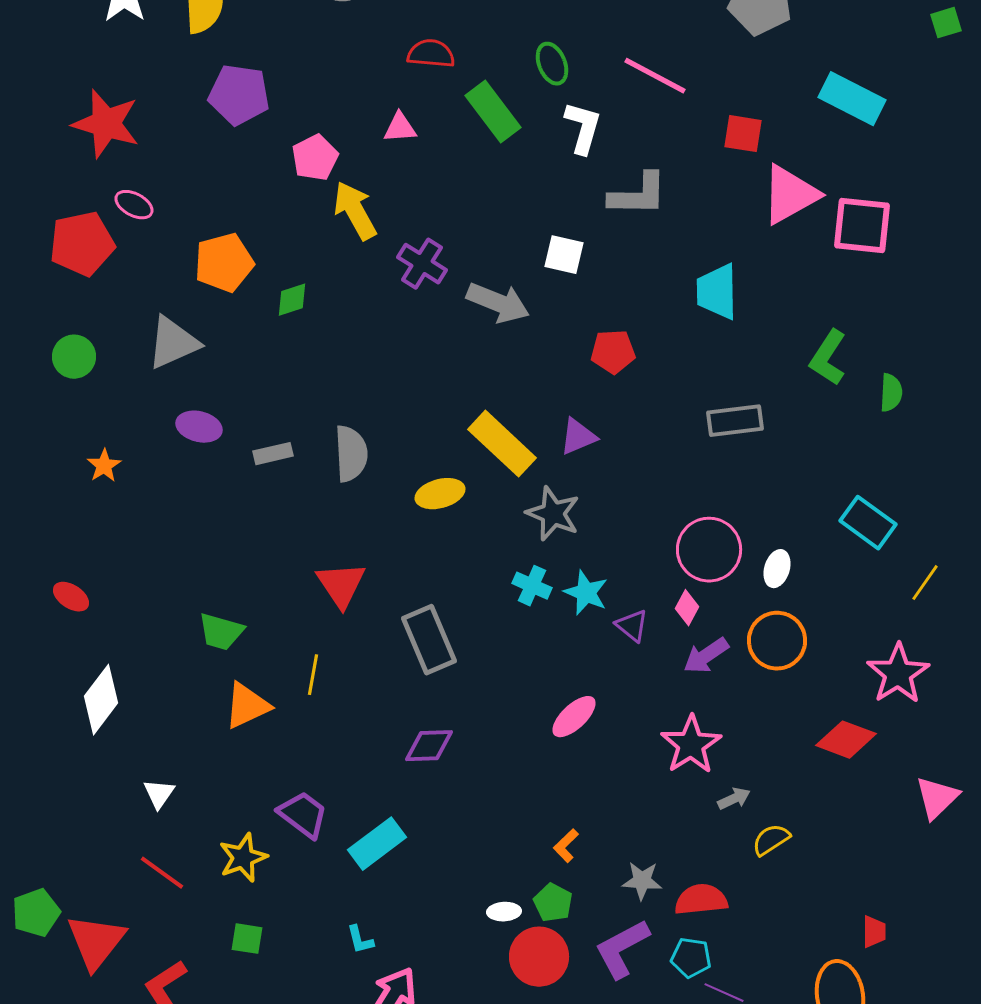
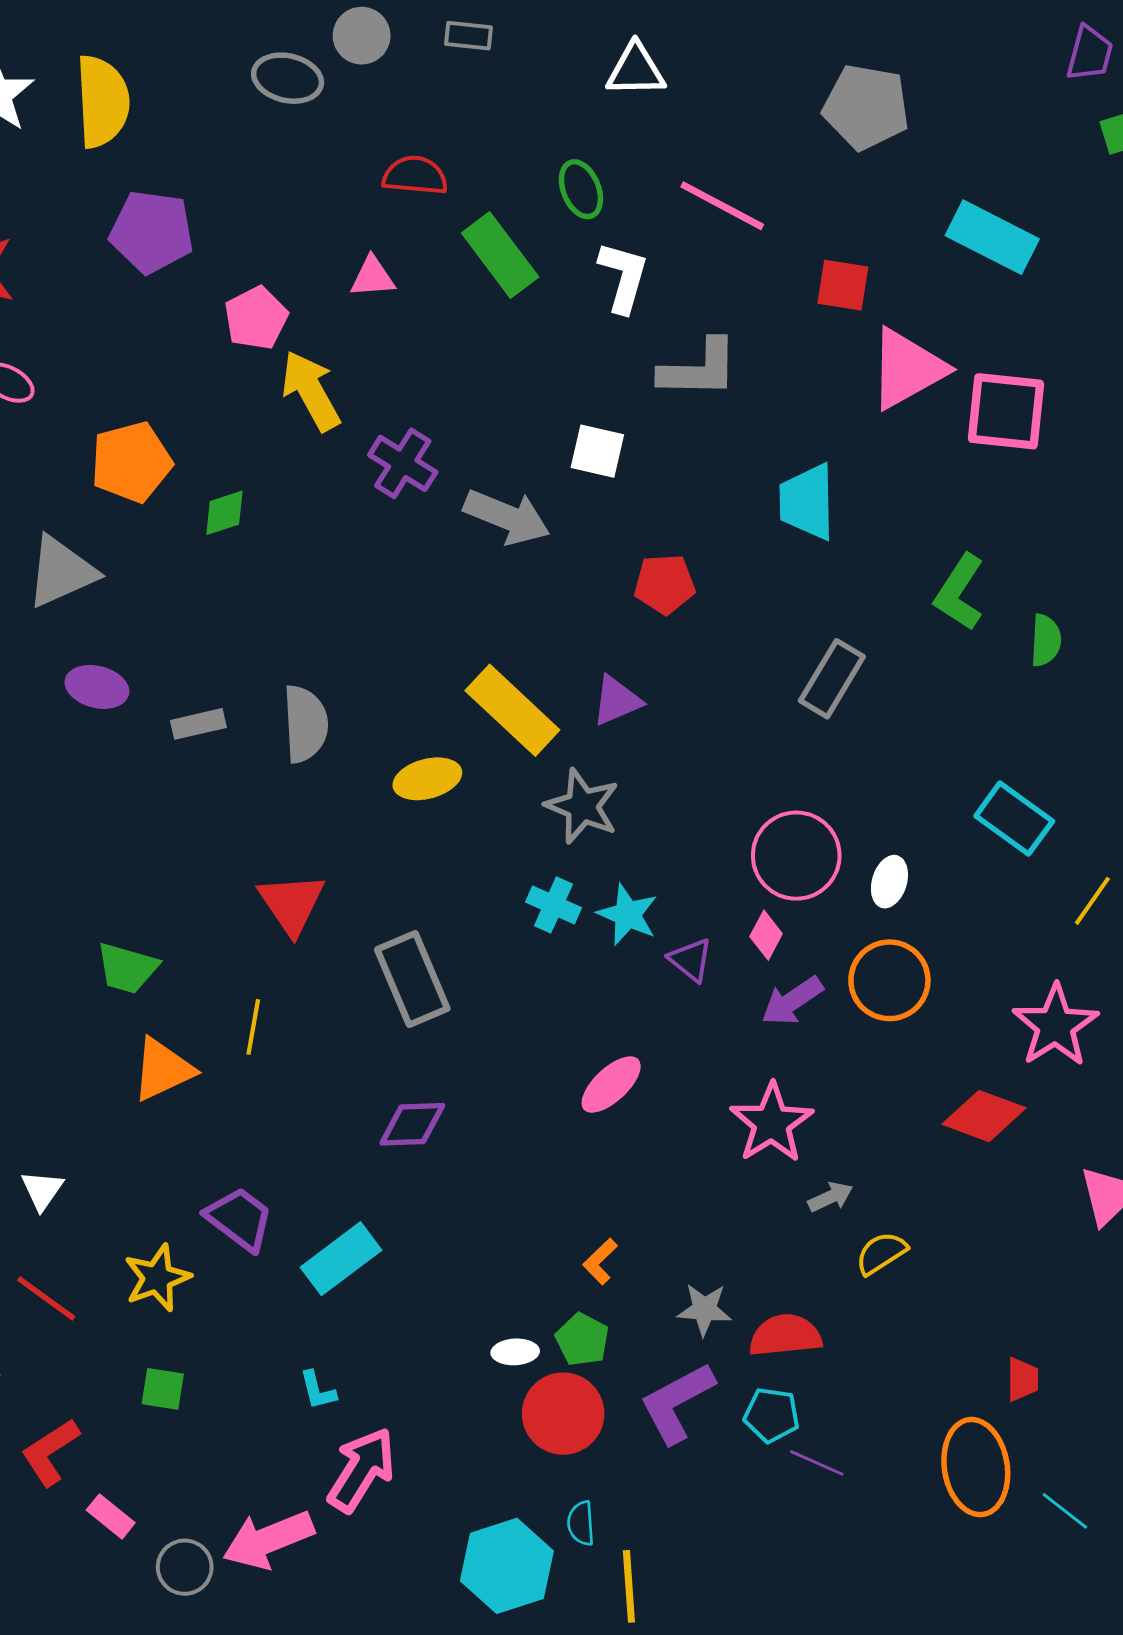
gray rectangle: (735, 421) -> (832, 679), turned -52

